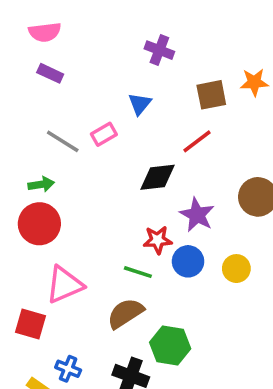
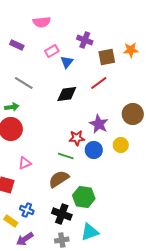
pink semicircle: (45, 32) -> (42, 22), moved
purple cross: (159, 50) -> (85, 40), moved
pink rectangle: (104, 134) -> (52, 51), moved
black diamond: (158, 177) -> (67, 94), moved
yellow circle: (236, 269) -> (121, 145), moved
pink triangle: (64, 285) -> (25, 163), size x0.6

